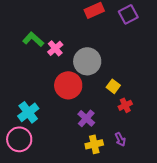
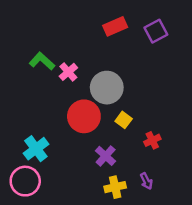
yellow square: (113, 86) -> (124, 120), moved

